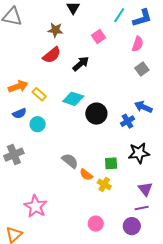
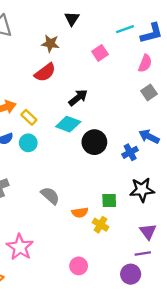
cyan line: (119, 15) -> (125, 29), turned 35
black arrow: (81, 64) -> (78, 98), moved
cyan circle: (38, 124) -> (28, 143), moved
gray semicircle: (70, 161) -> (50, 196), moved
orange semicircle: (86, 175) -> (80, 213), turned -48
pink circle: (96, 224) -> (79, 266), moved

